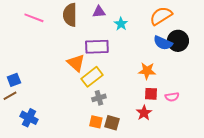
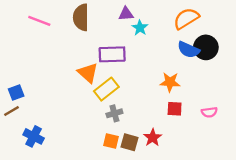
purple triangle: (99, 12) -> (126, 14), moved
pink semicircle: (172, 97) -> (209, 112), moved
red star: (144, 113) -> (153, 138), moved

